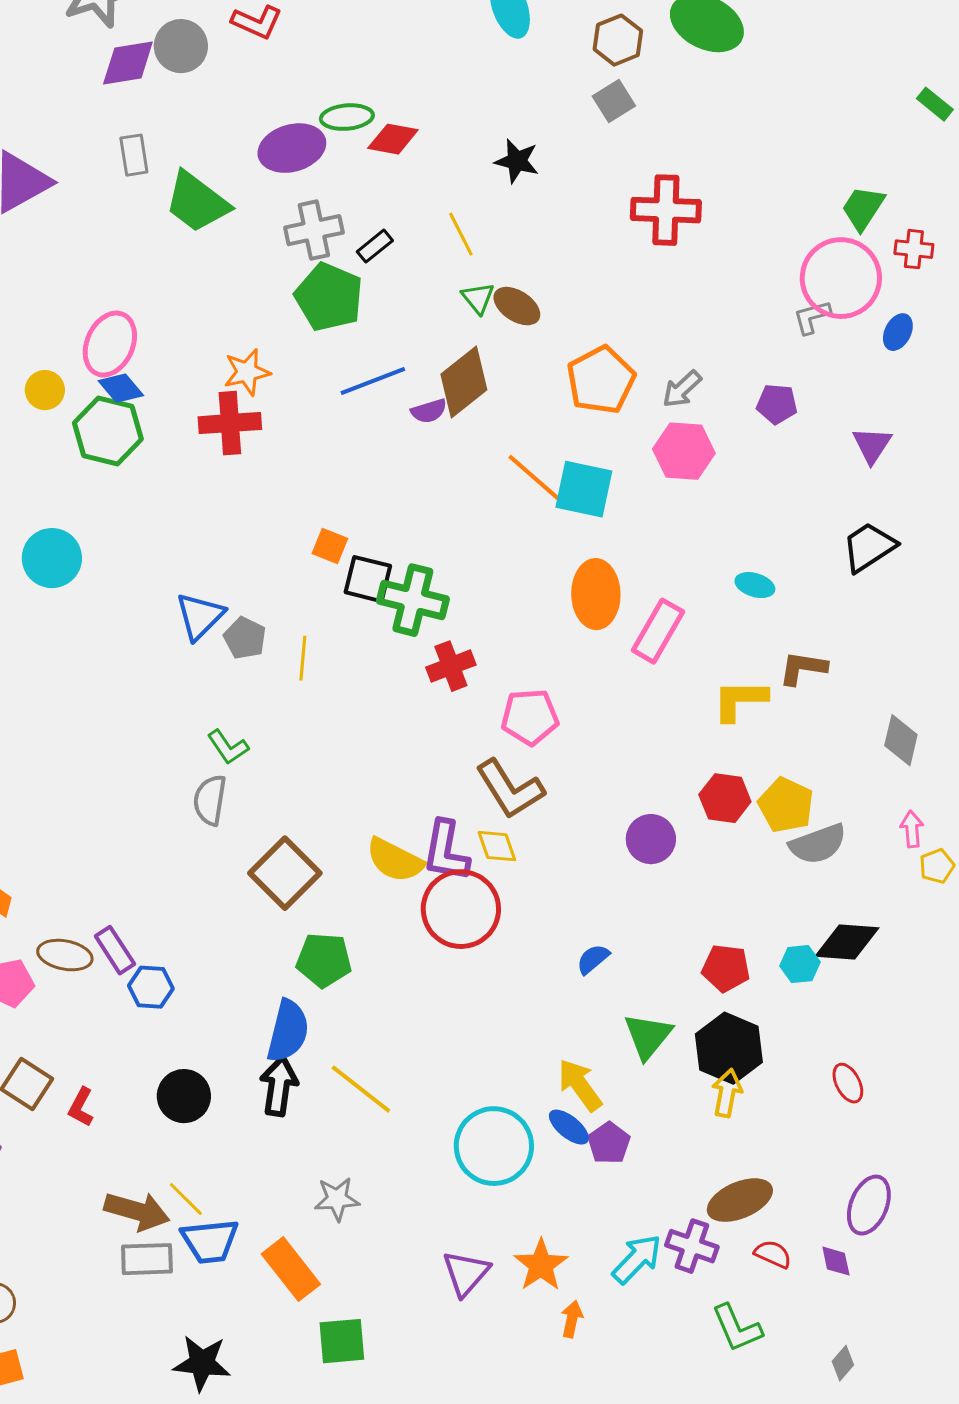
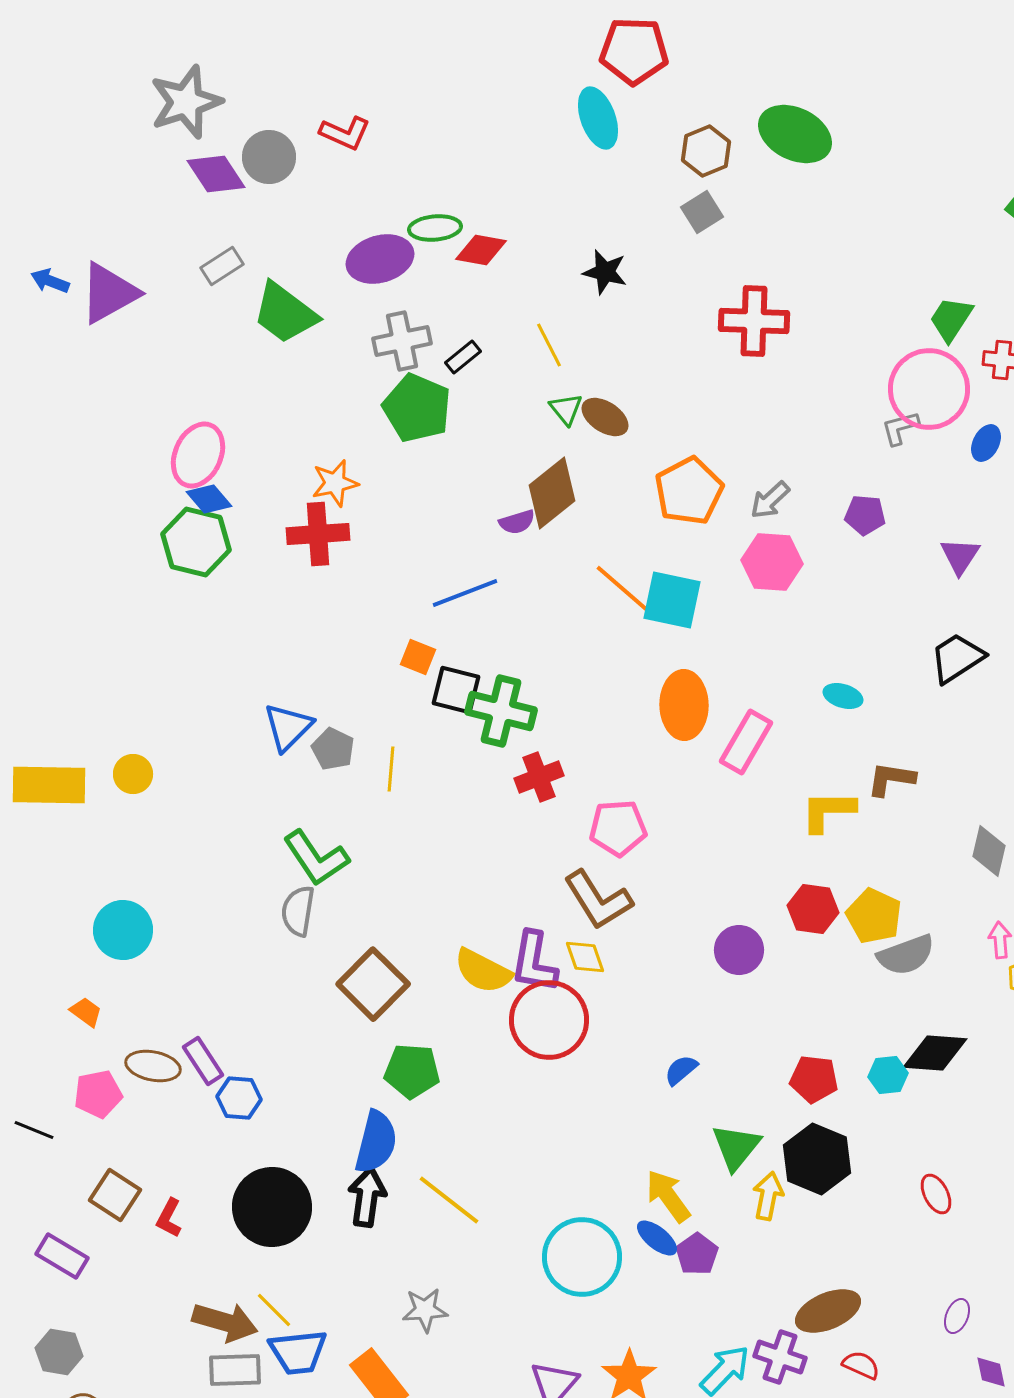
purple diamond: (128, 63) -> (216, 174), turned 66
gray rectangle: (134, 155) -> (222, 266), turned 66
blue line: (373, 381) -> (465, 593), moved
yellow circle: (45, 390) -> (133, 774), moved
cyan circle: (52, 558) -> (123, 930), moved
green L-shape: (228, 747) -> (316, 858), size x1.6
yellow arrow: (727, 1093) -> (768, 1196), moved
black circle: (184, 1096) -> (272, 1207), size x1.5
purple ellipse: (869, 1205) -> (957, 1316), size x0.6
purple diamond: (836, 1261) -> (991, 1372), moved

